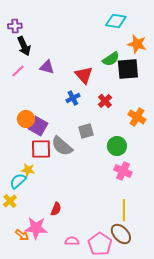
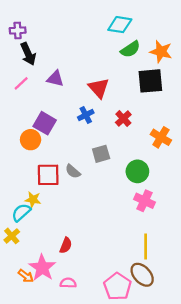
cyan diamond: (116, 21) -> (120, 25), moved
green semicircle: (111, 59) -> (130, 49), moved
purple square: (38, 126) -> (45, 123), moved
gray semicircle: (62, 146) -> (73, 171), size x0.6
pink star: (36, 228) -> (42, 268), turned 30
pink semicircle: (72, 241) -> (68, 283), moved

